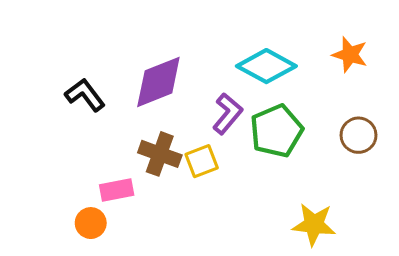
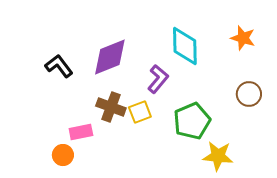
cyan diamond: (266, 66) -> (185, 46), turned 60
green pentagon: (276, 131) -> (192, 121), moved

